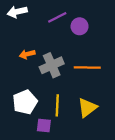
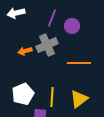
purple line: (57, 17) -> (52, 18), turned -42
gray cross: (52, 65) -> (47, 45), moved

